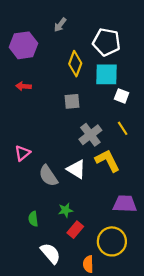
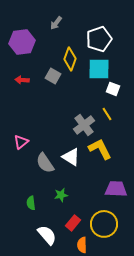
white pentagon: (106, 42) -> (99, 39), turned -30
gray square: (72, 101) -> (53, 76), moved, turned 35
yellow line: (123, 128) -> (107, 114), moved
red rectangle: (75, 230) -> (73, 223), moved

